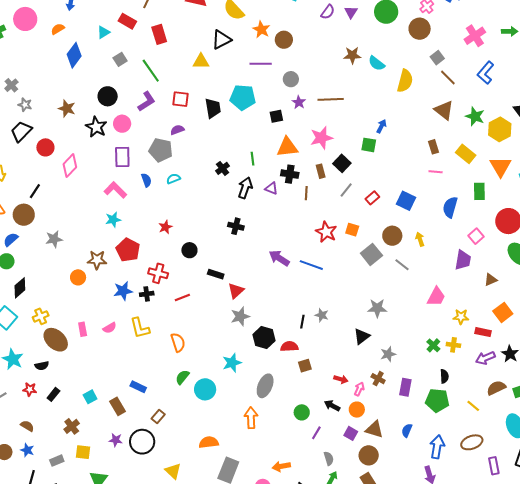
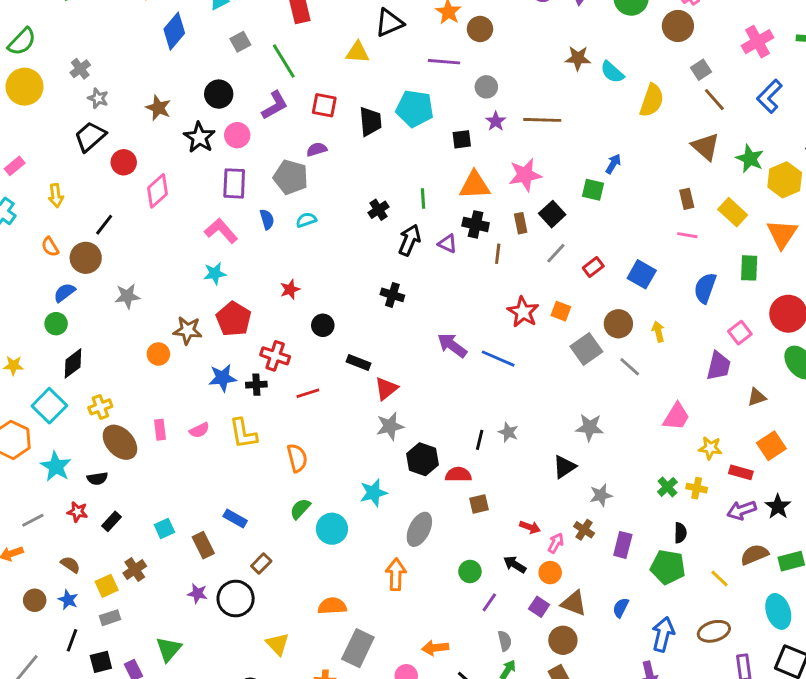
yellow square: (83, 452) -> (107, 586), moved, turned -35

